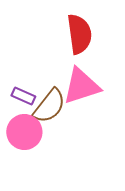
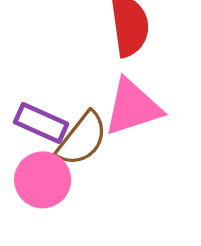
purple rectangle: (23, 96) -> (41, 123), size x1.4

